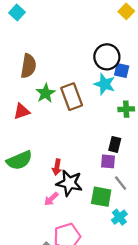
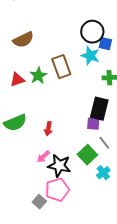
brown semicircle: (28, 66) -> (23, 40), turned 55
green star: (45, 93) -> (38, 76), moved
black rectangle: (115, 144) -> (99, 109), size x1.6
black star: (69, 183) -> (59, 166), moved
green square: (101, 197) -> (87, 155), turned 36

